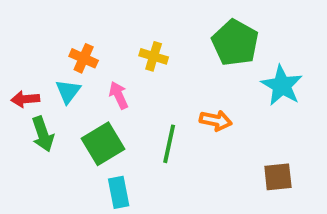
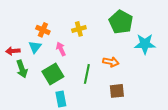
yellow cross: (154, 56) -> (79, 29), turned -32
cyan star: (282, 86) -> (145, 44), turned -30
brown square: (278, 177) -> (117, 91), moved

